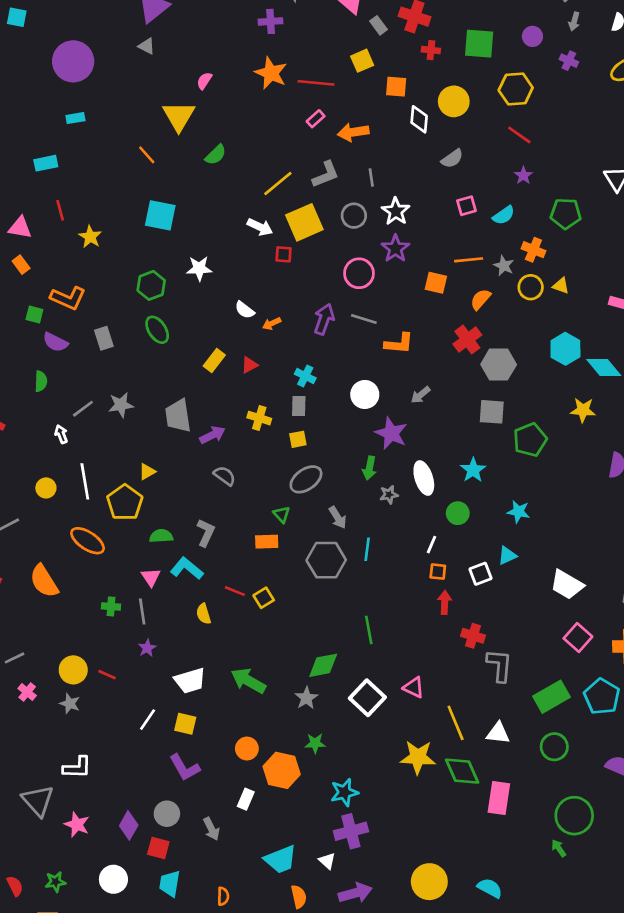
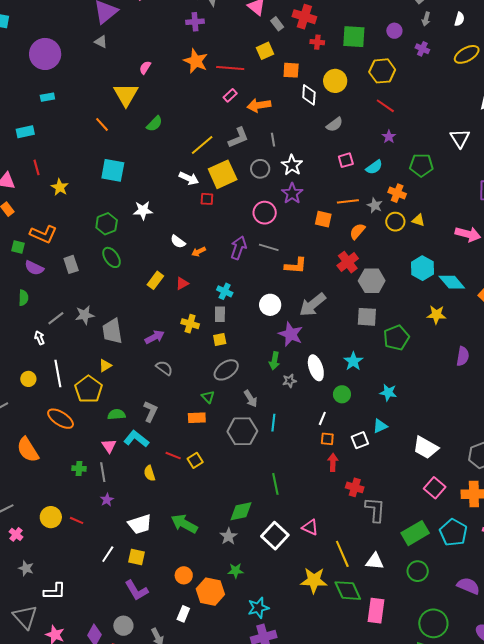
gray arrow: (421, 395) -> (313, 305), size x1.8
gray trapezoid: (178, 416) -> (112, 331), moved
gray star: (70, 704) -> (26, 568), moved

